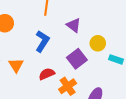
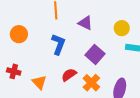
yellow circle: (98, 43) -> (122, 28), moved
orange triangle: (16, 65) -> (39, 82), moved

